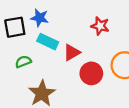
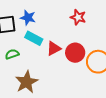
red star: (100, 26) -> (78, 17), moved
red circle: (91, 73) -> (75, 53), moved

